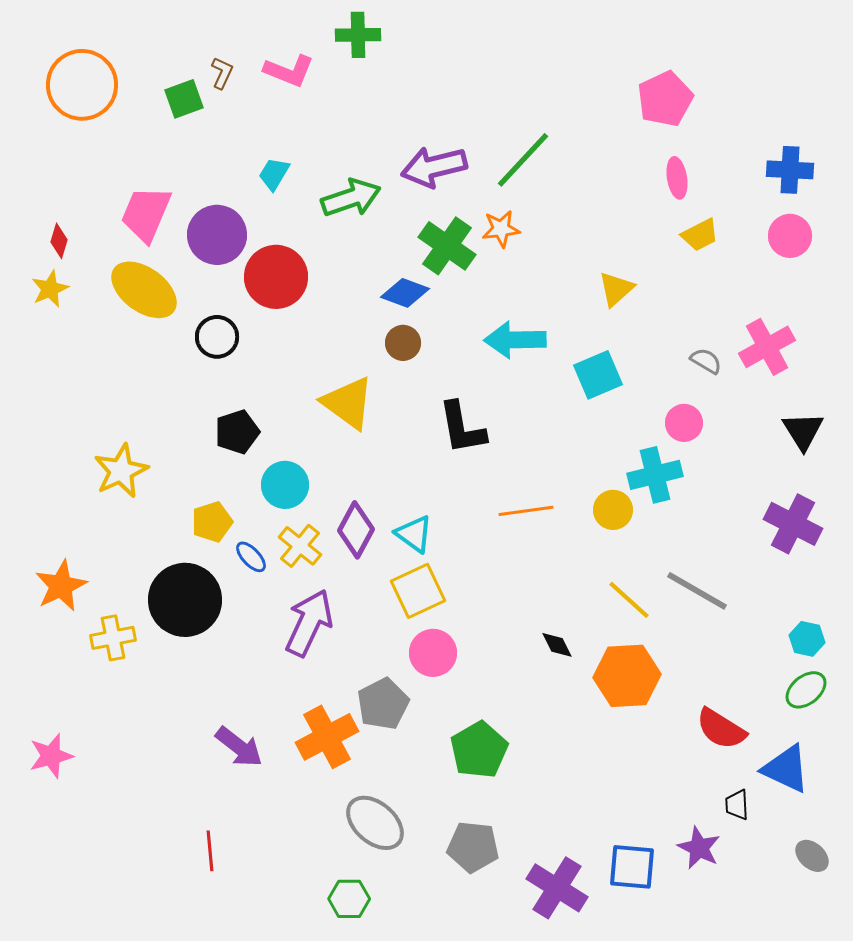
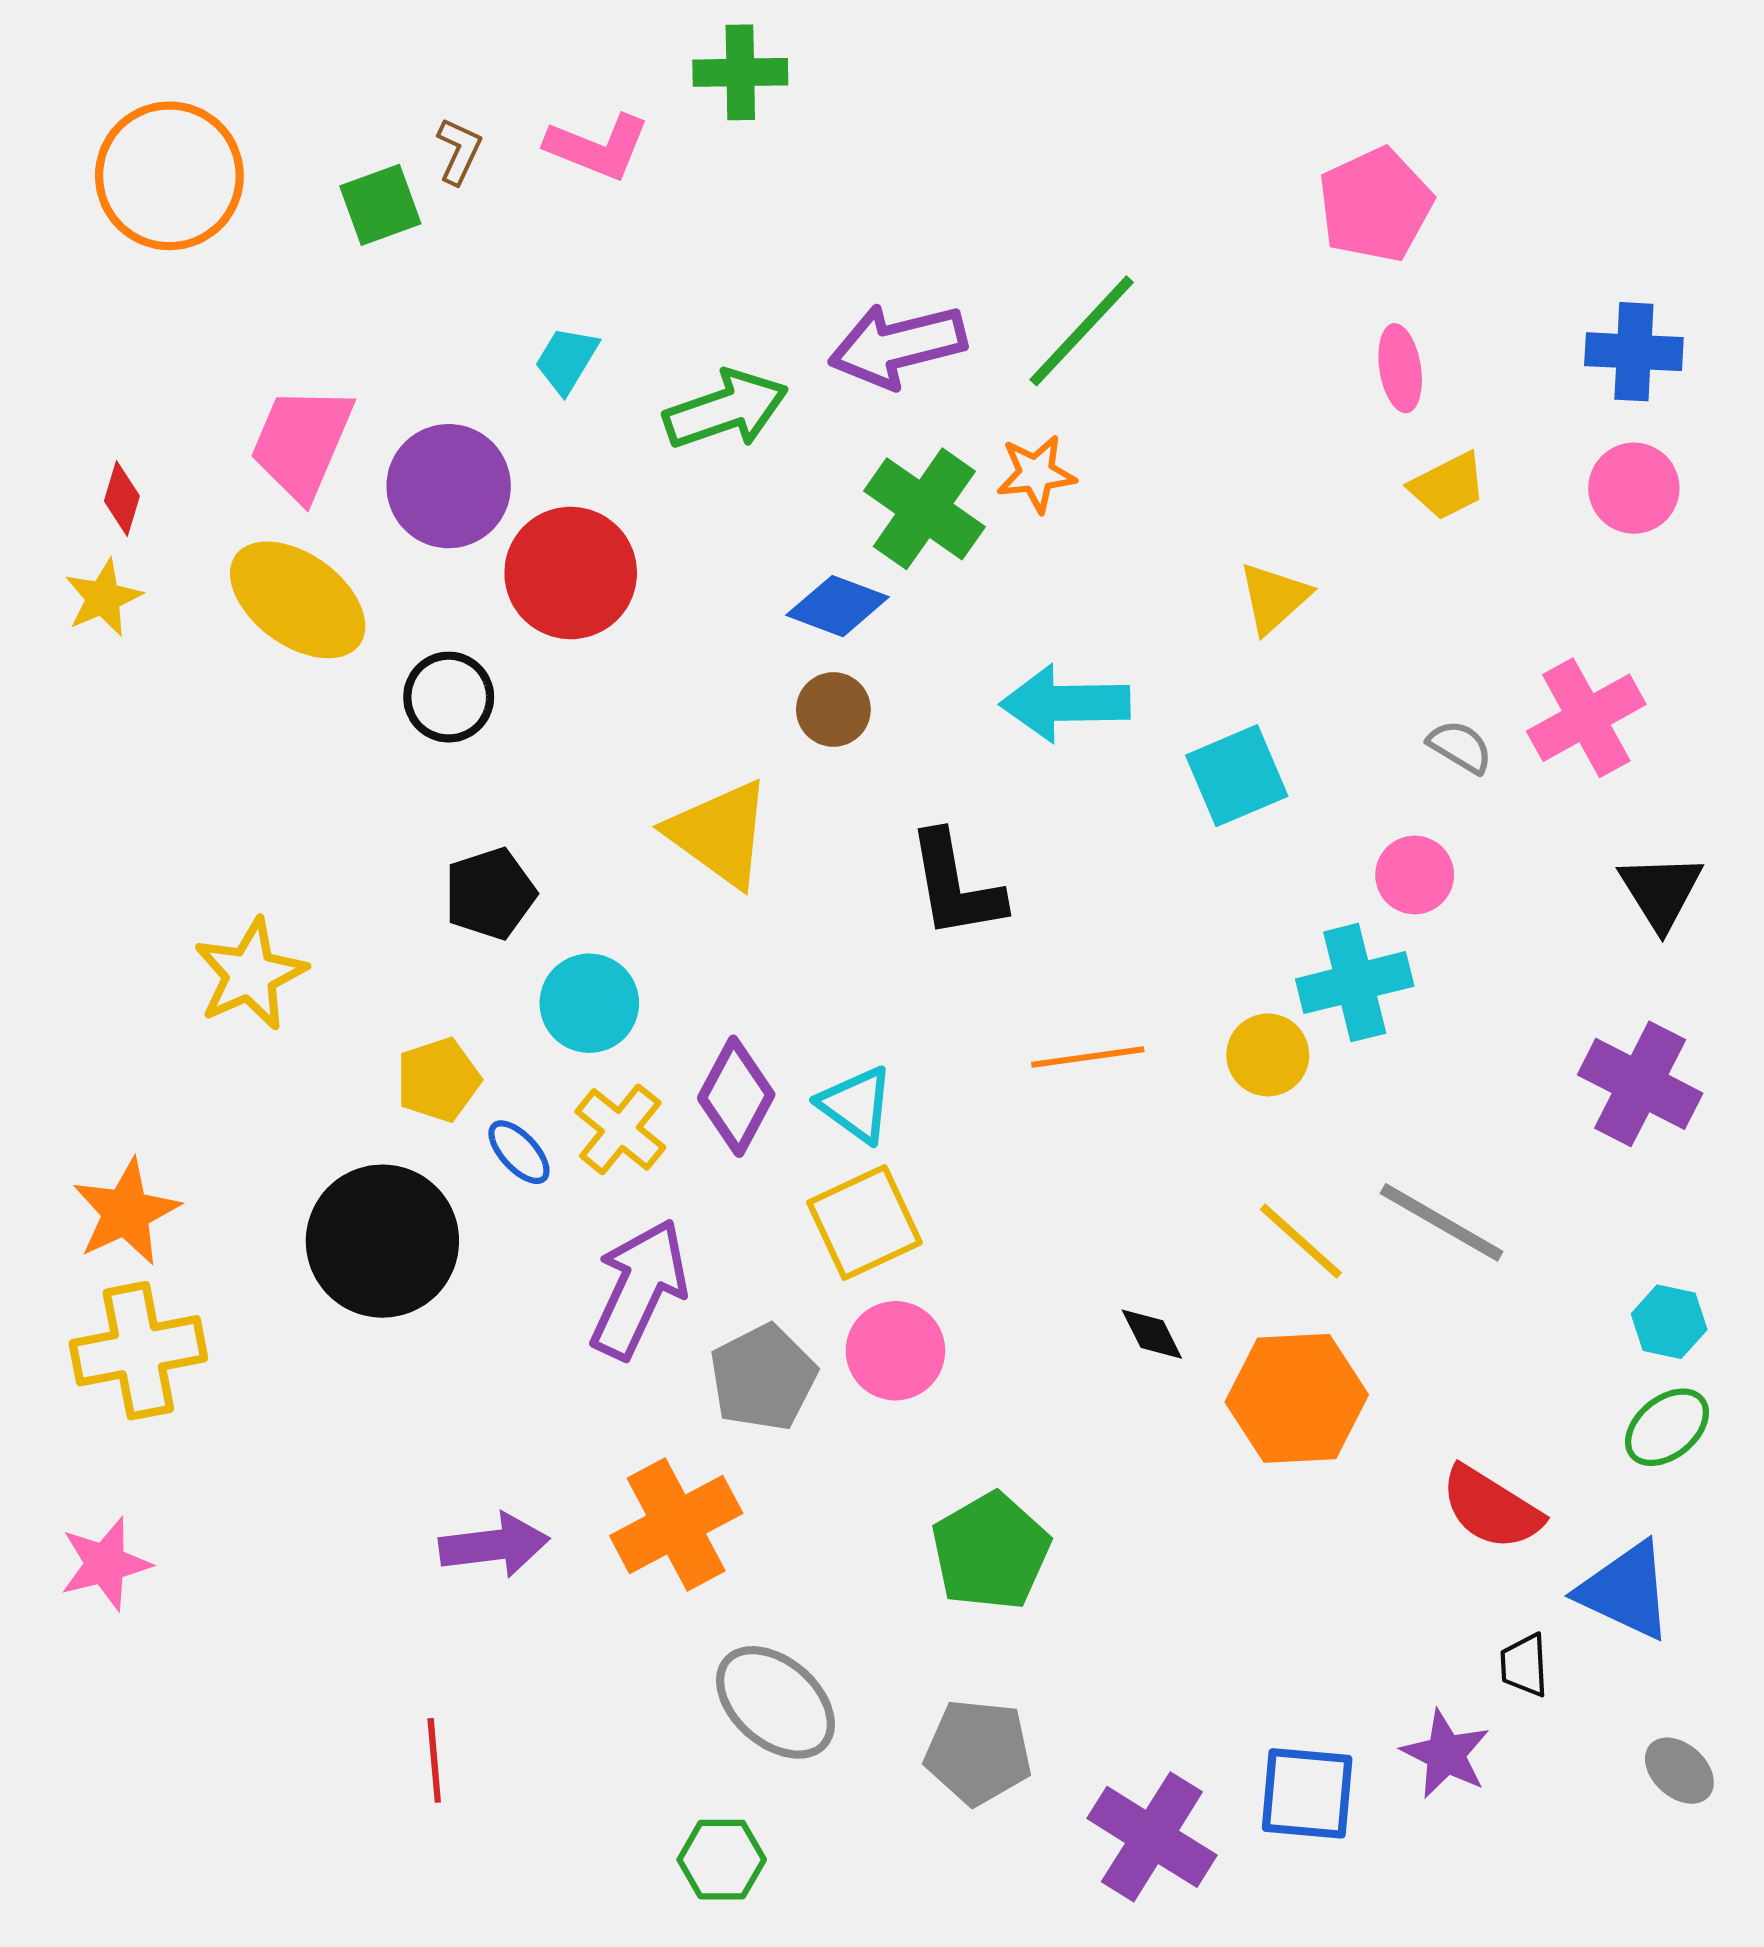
yellow cross: (113, 638) -> (138, 1351), moved, size x1.4
gray pentagon: (383, 704) -> (763, 1378), moved
purple arrow: (239, 747) -> (494, 1545), turned -45

